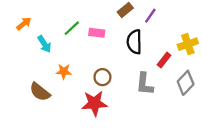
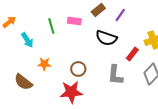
green line: (72, 28) -> (51, 26), turned -63
pink rectangle: (97, 33) -> (74, 21), moved
black semicircle: (134, 42) -> (106, 38), turned -70

